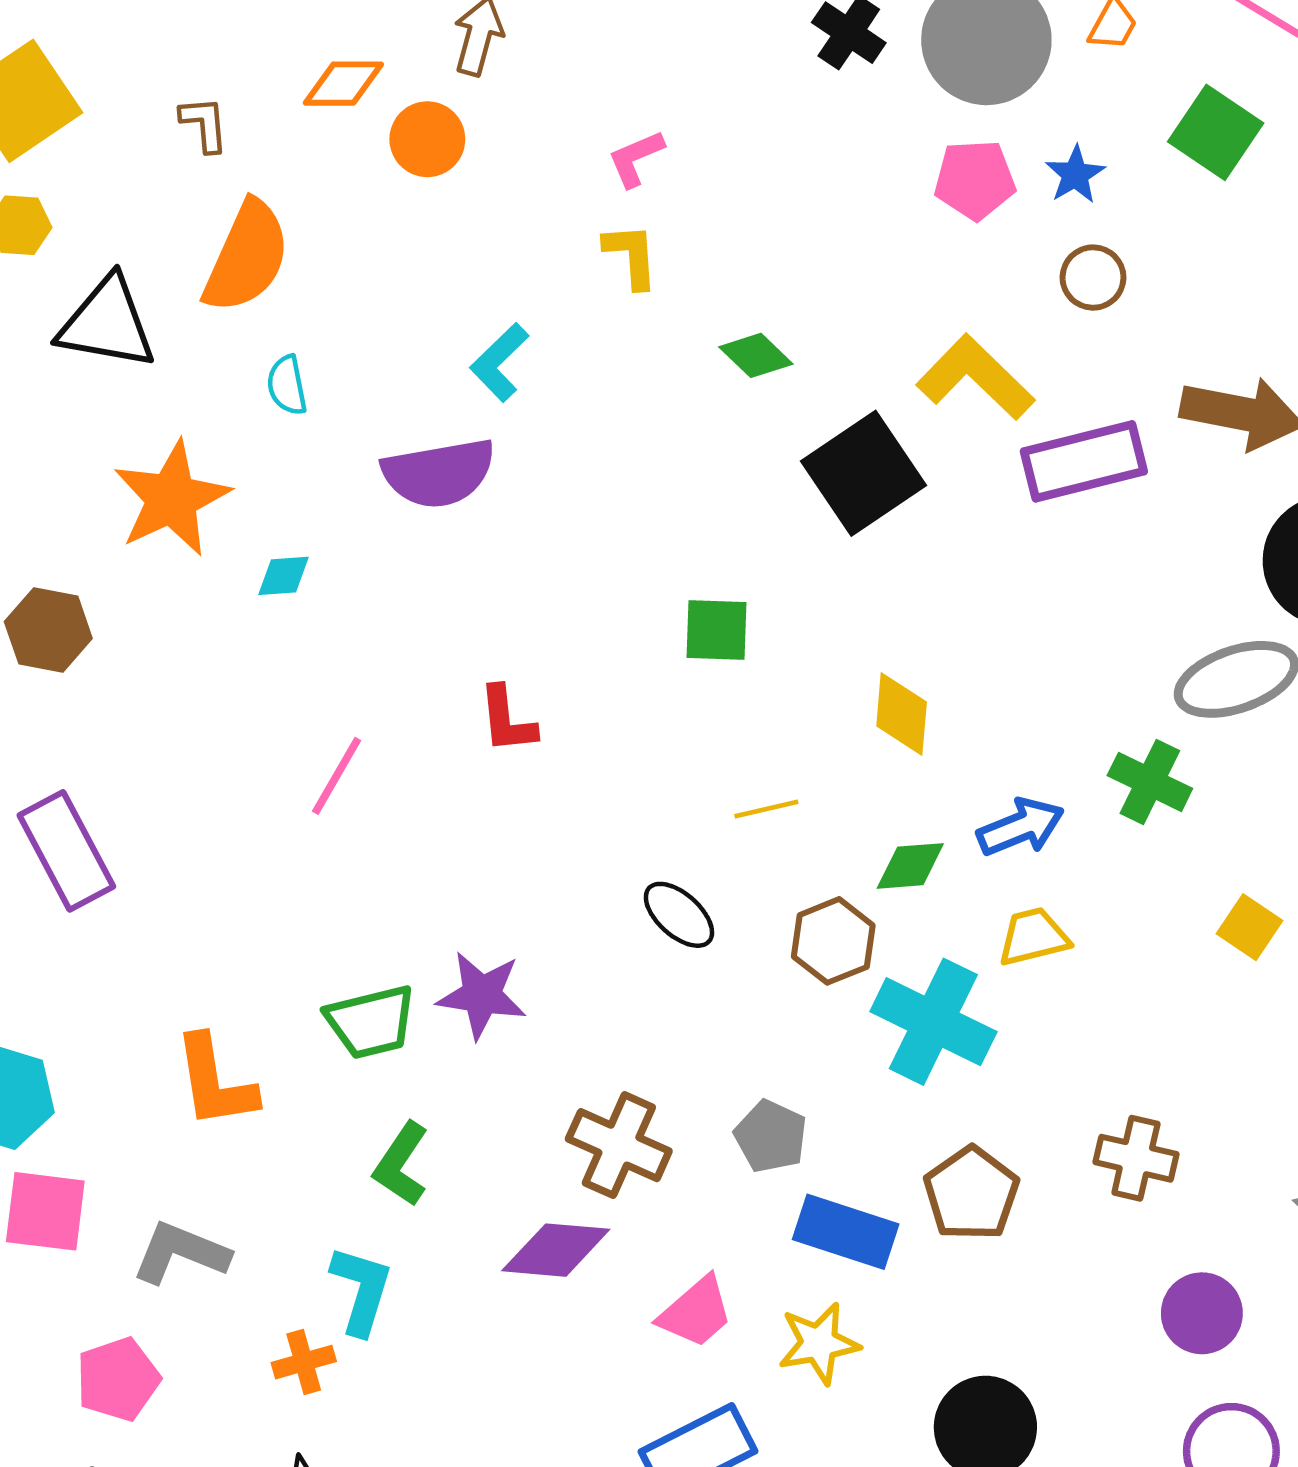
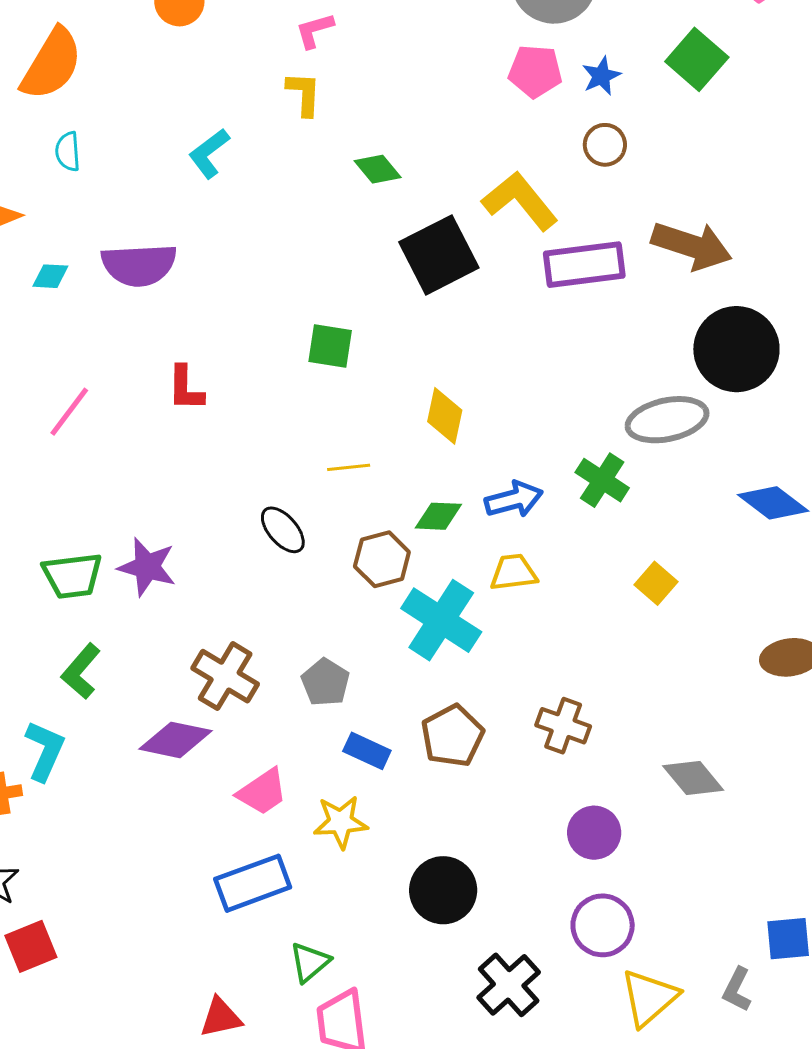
purple semicircle: (439, 473) -> (139, 265), moved
blue rectangle: (846, 1232) -> (367, 751), size x0.7

